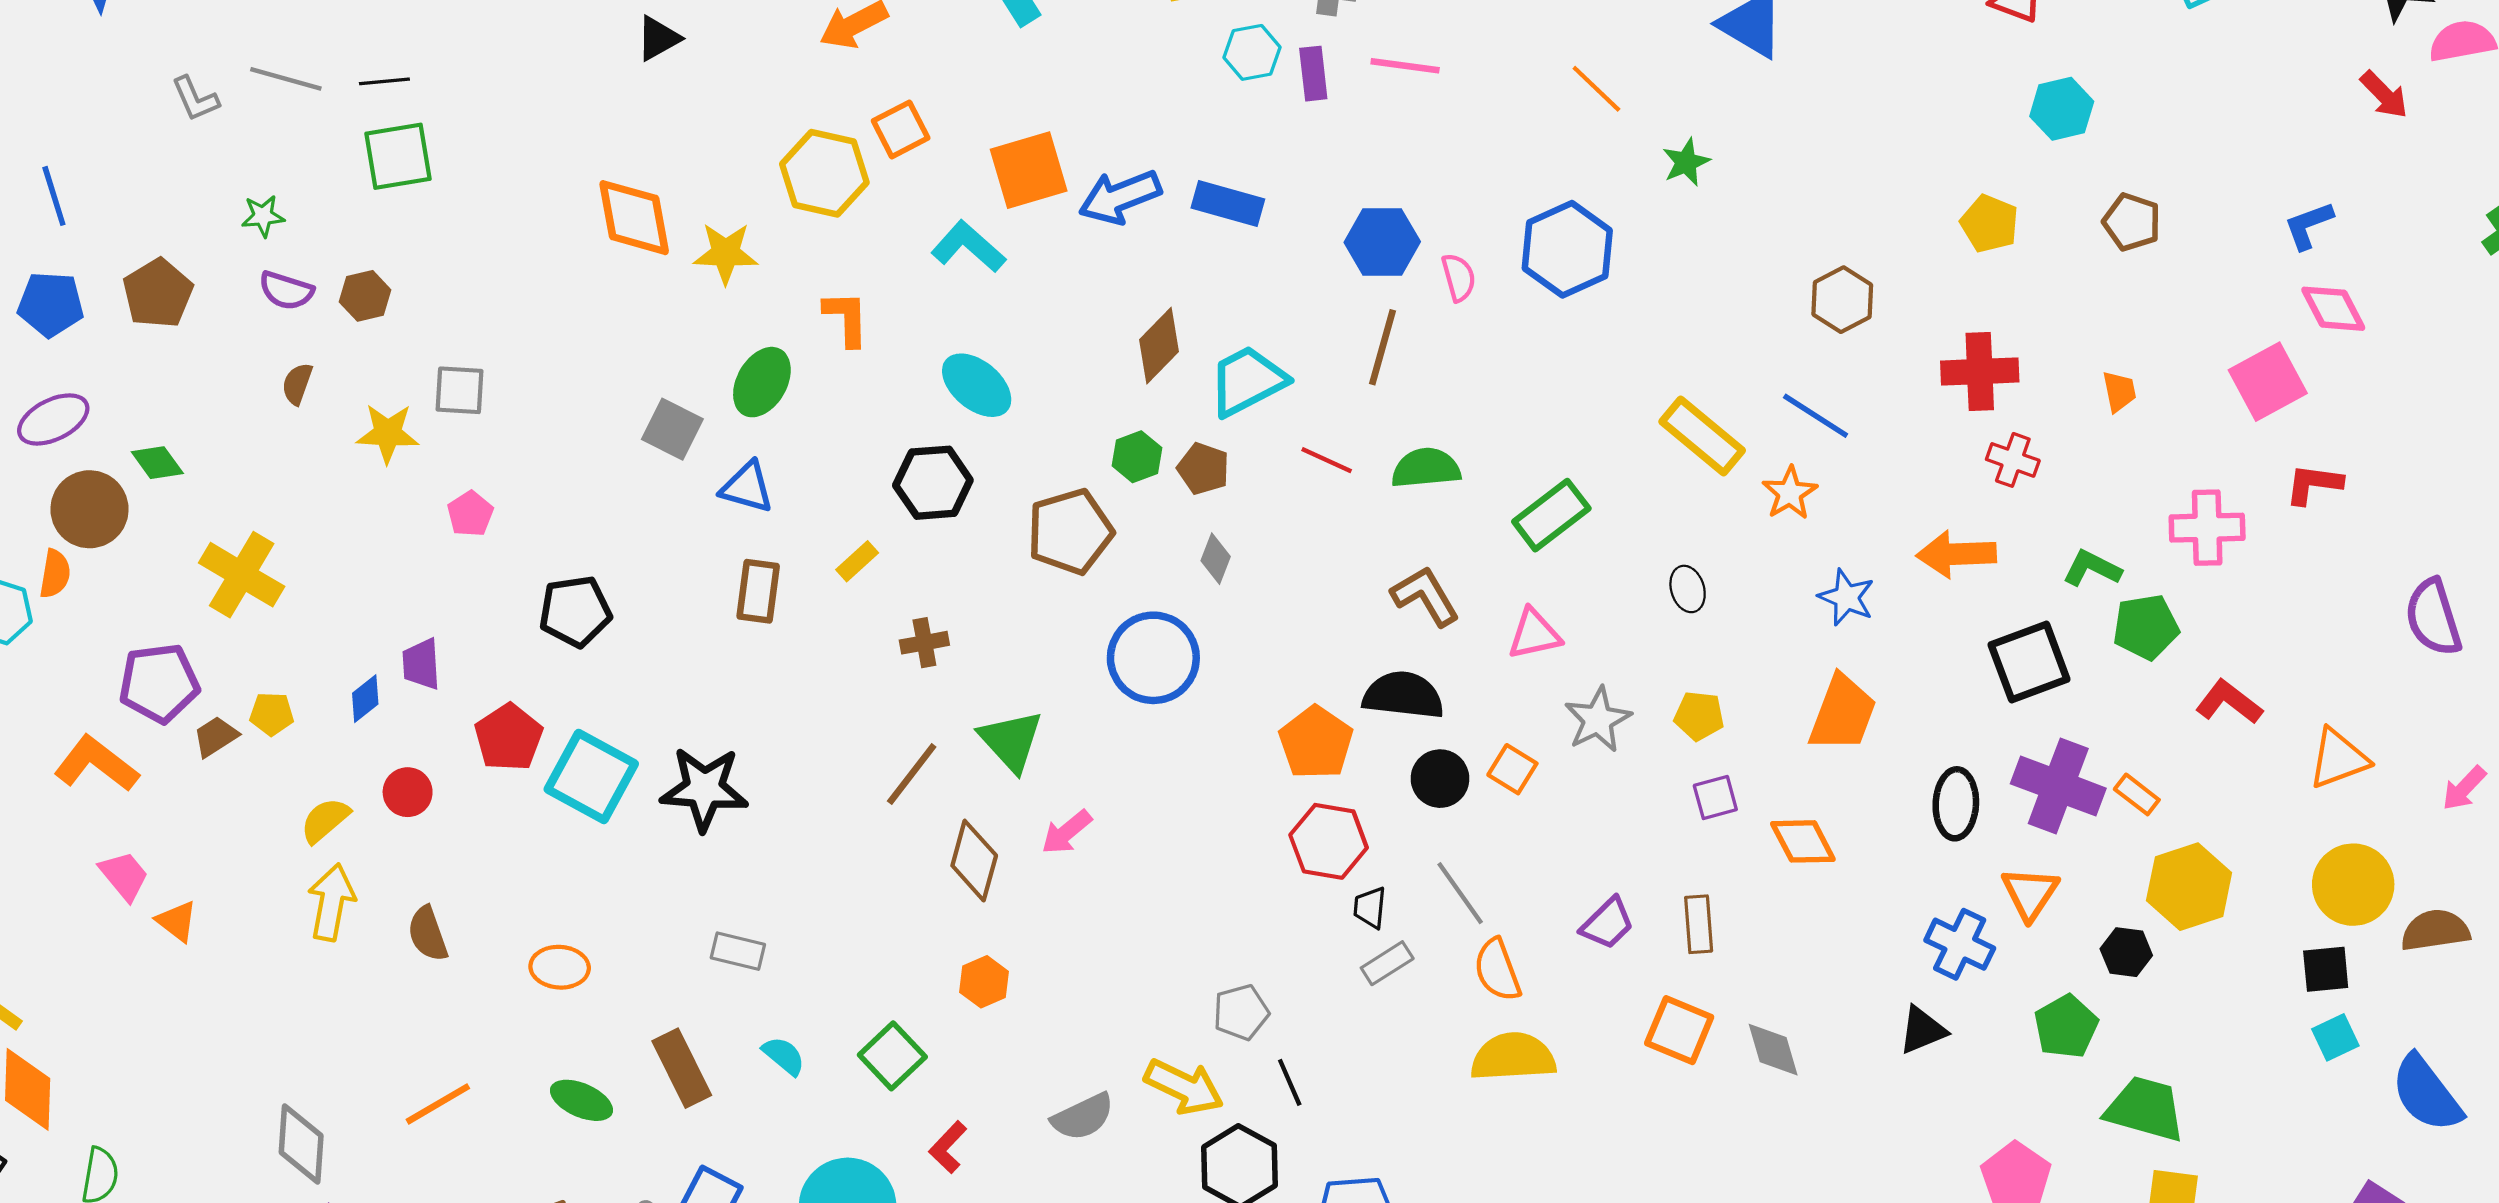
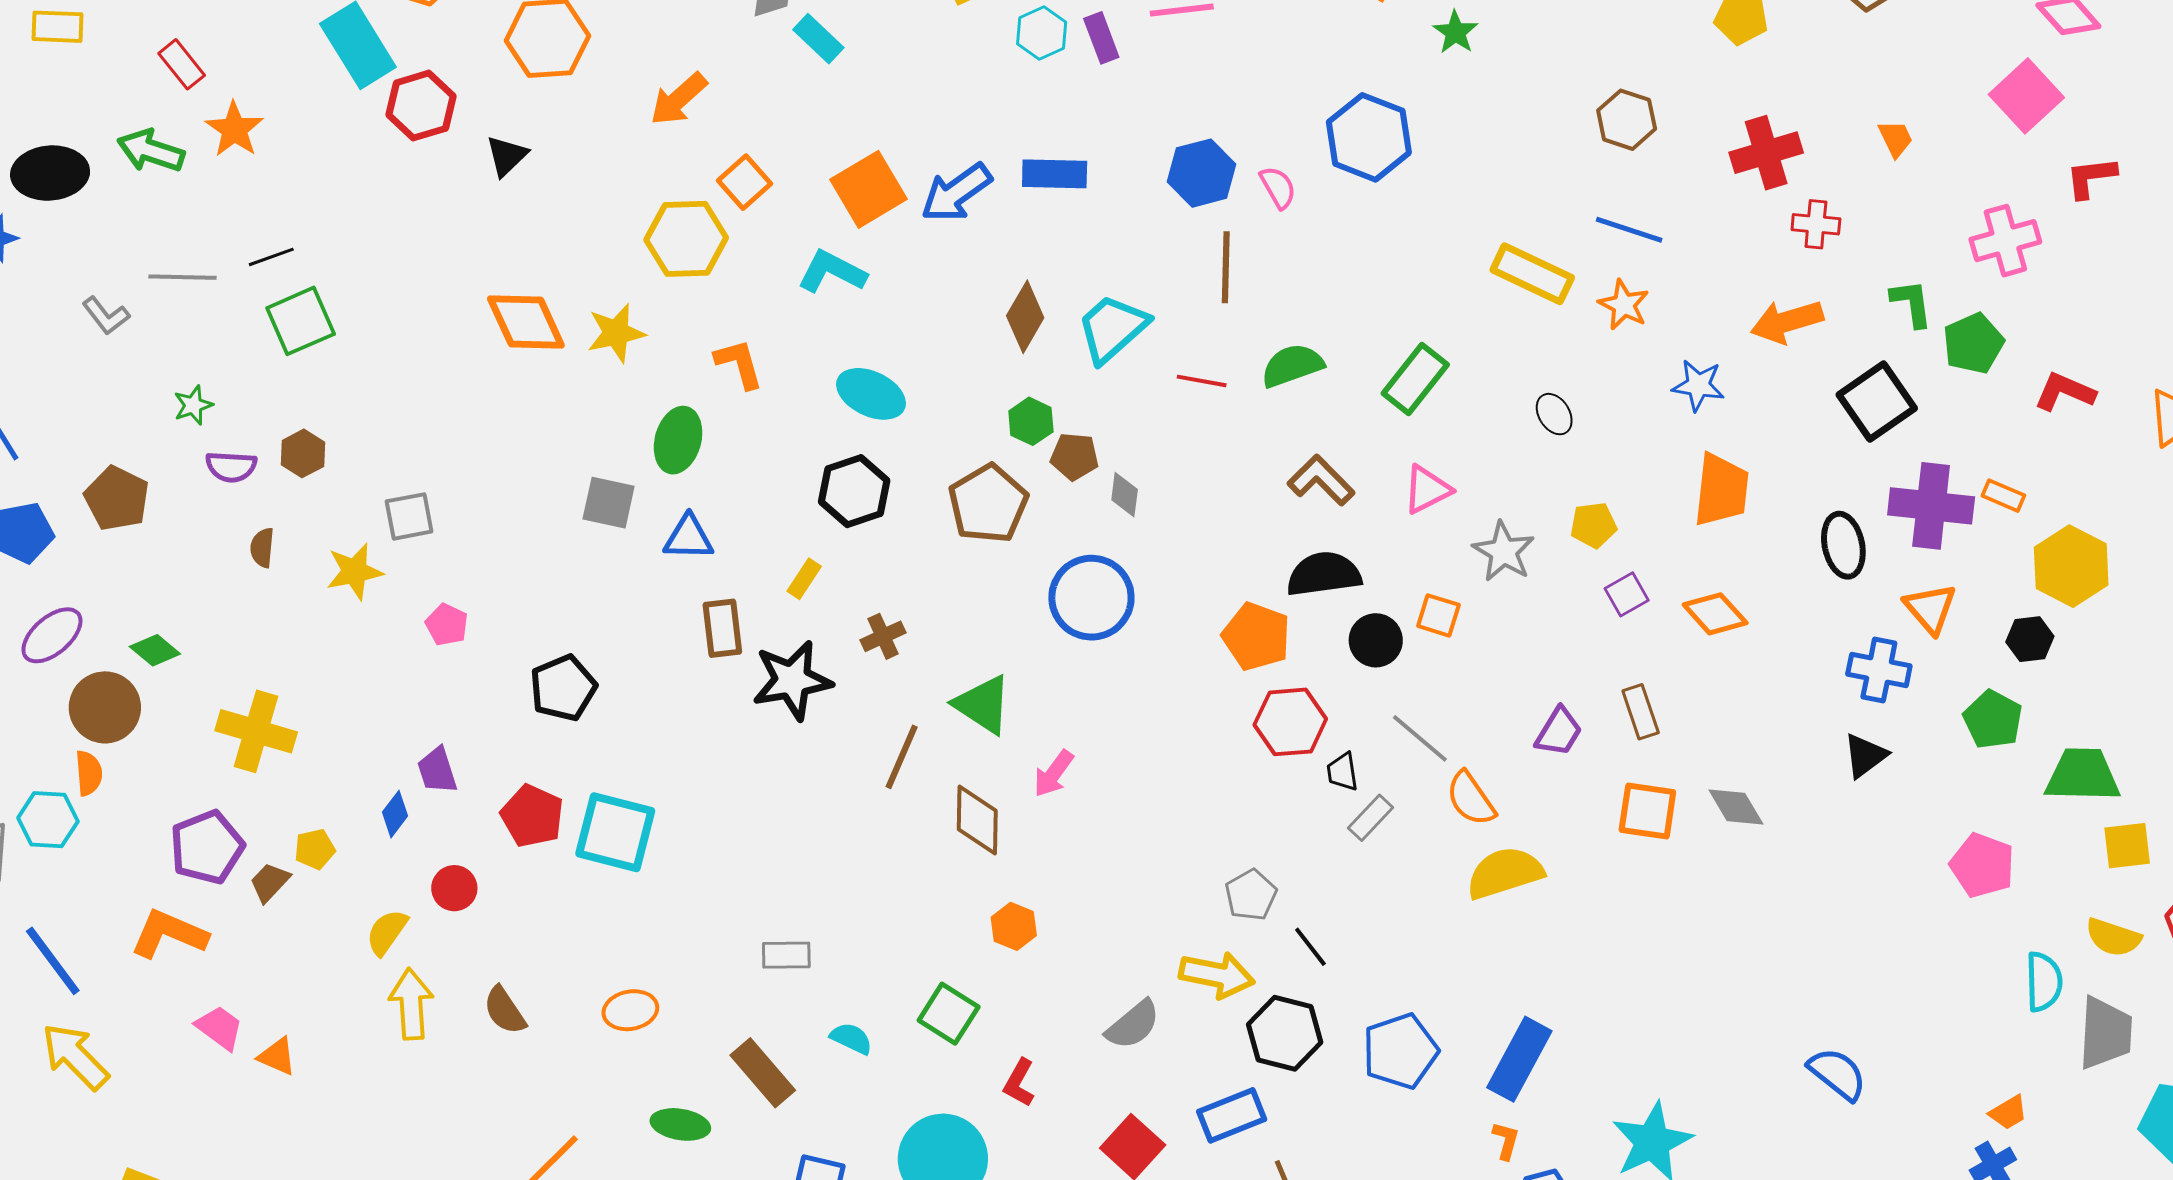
brown pentagon: (1203, 469) -> (1074, 456), moved
green L-shape: (2092, 568) -> (1912, 303), turned 70
black star: (704, 789) -> (792, 680), moved

